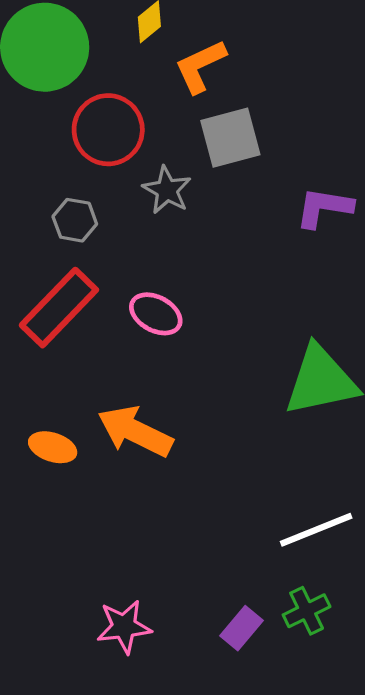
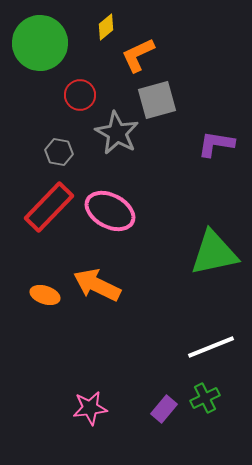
red circle: (108, 130) -> (80, 95), size x0.7
gray star: (167, 190) -> (117, 133), size x1.4
pink ellipse: (156, 314) -> (110, 211), size x1.5

